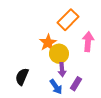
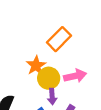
pink arrow: (88, 42) -> (75, 76), moved, turned 72

